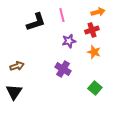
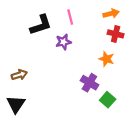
red cross: (92, 30) -> (116, 34), moved, turned 32
purple star: (69, 41) -> (63, 42), moved
purple cross: (63, 69) -> (89, 83), moved

